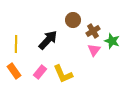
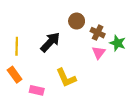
brown cross: (93, 31) -> (98, 33), turned -32
pink rectangle: (40, 72) -> (37, 90), moved, turned 64

